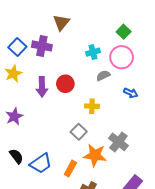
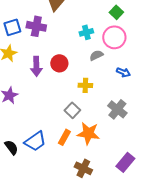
blue square: (17, 47) -> (12, 27), turned 30
gray cross: (118, 142) -> (117, 109), moved
black semicircle: (16, 156) -> (11, 147), moved
orange rectangle: (70, 169) -> (64, 137), moved

